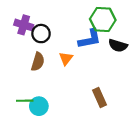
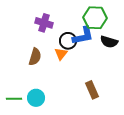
purple cross: (24, 25) -> (44, 23), moved
black circle: (41, 34) -> (68, 41), moved
green line: (25, 101) -> (14, 99), moved

